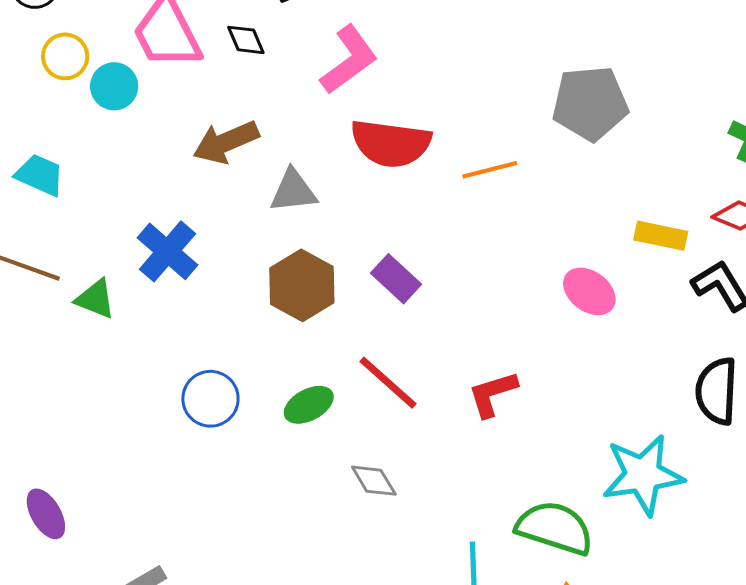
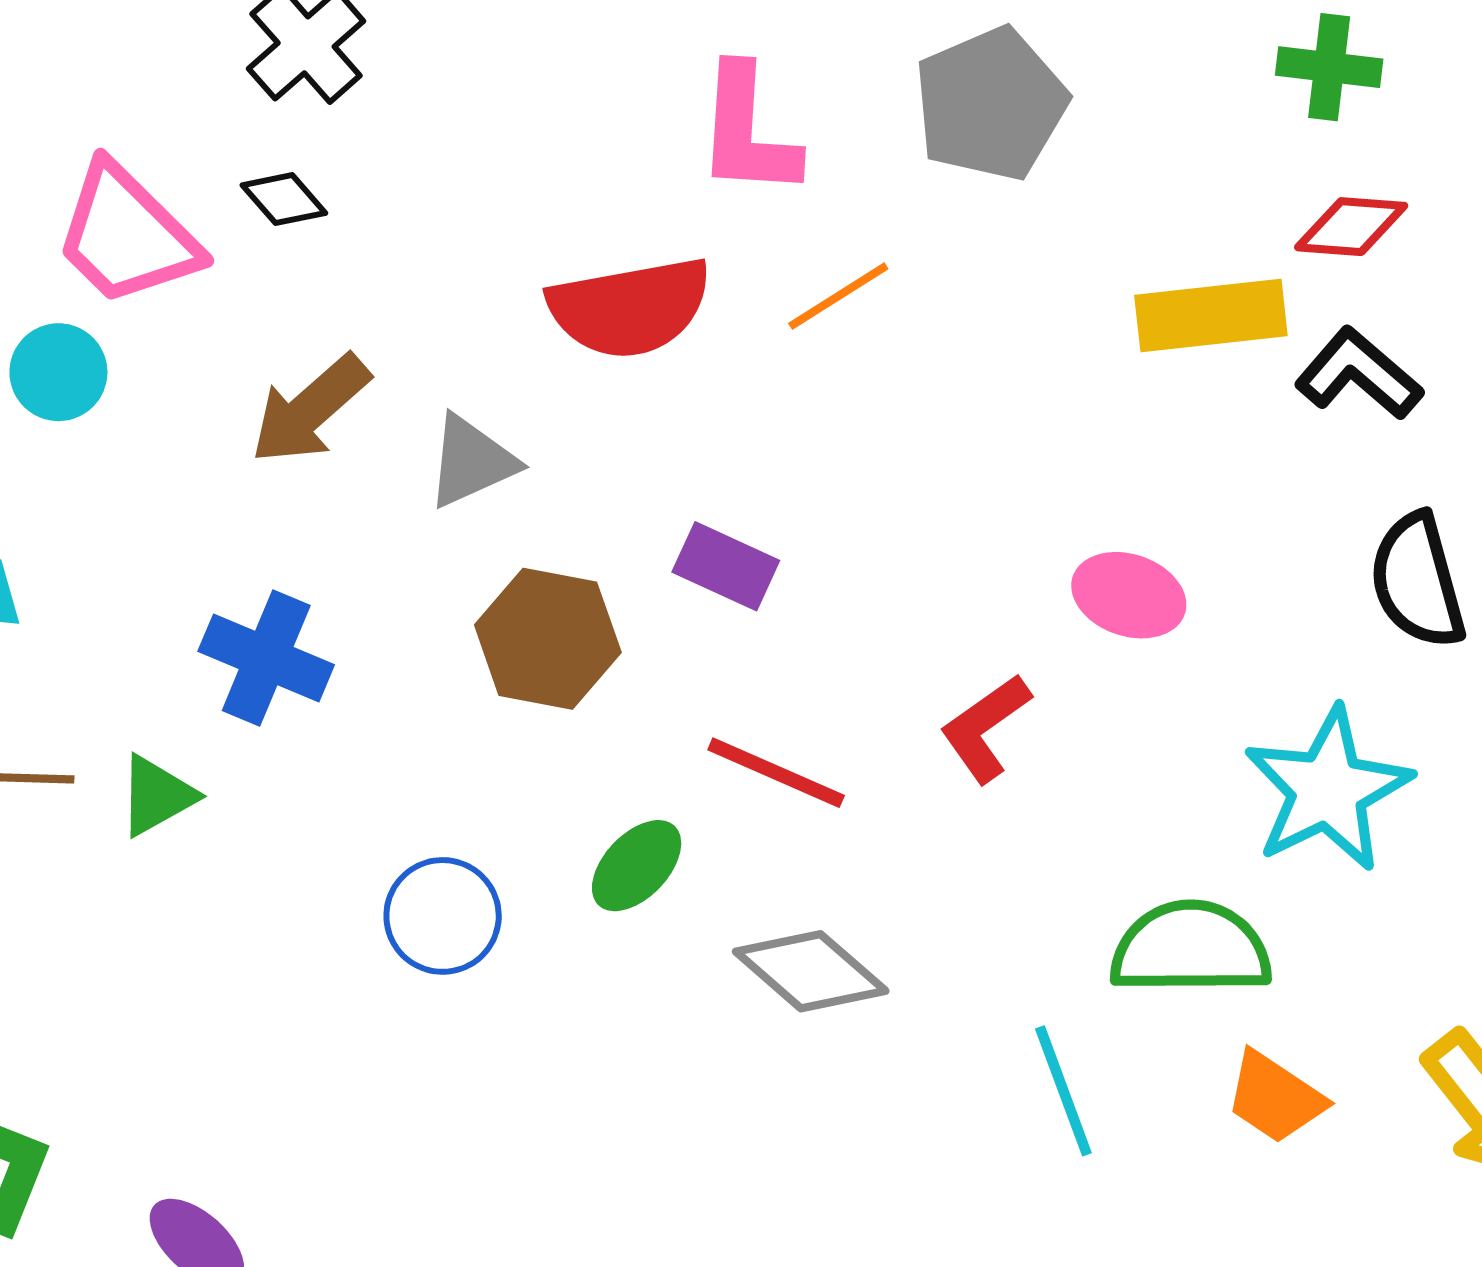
pink L-shape: (349, 60) -> (747, 131), moved, turned 148
yellow rectangle: (661, 236) -> (1211, 316), size x1.4
pink ellipse: (589, 291) -> (1129, 595), moved
green triangle: (95, 299) -> (157, 796), turned -33
gray diamond: (374, 481) -> (811, 971), size x1.5

